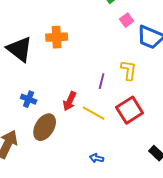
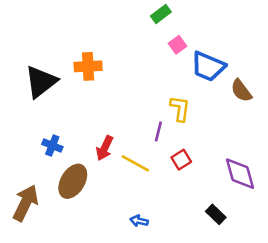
black triangle: (20, 49) -> (41, 82), turned 44
purple line: (102, 81) -> (158, 131), moved
red square: (130, 110) -> (181, 160), size x0.6

